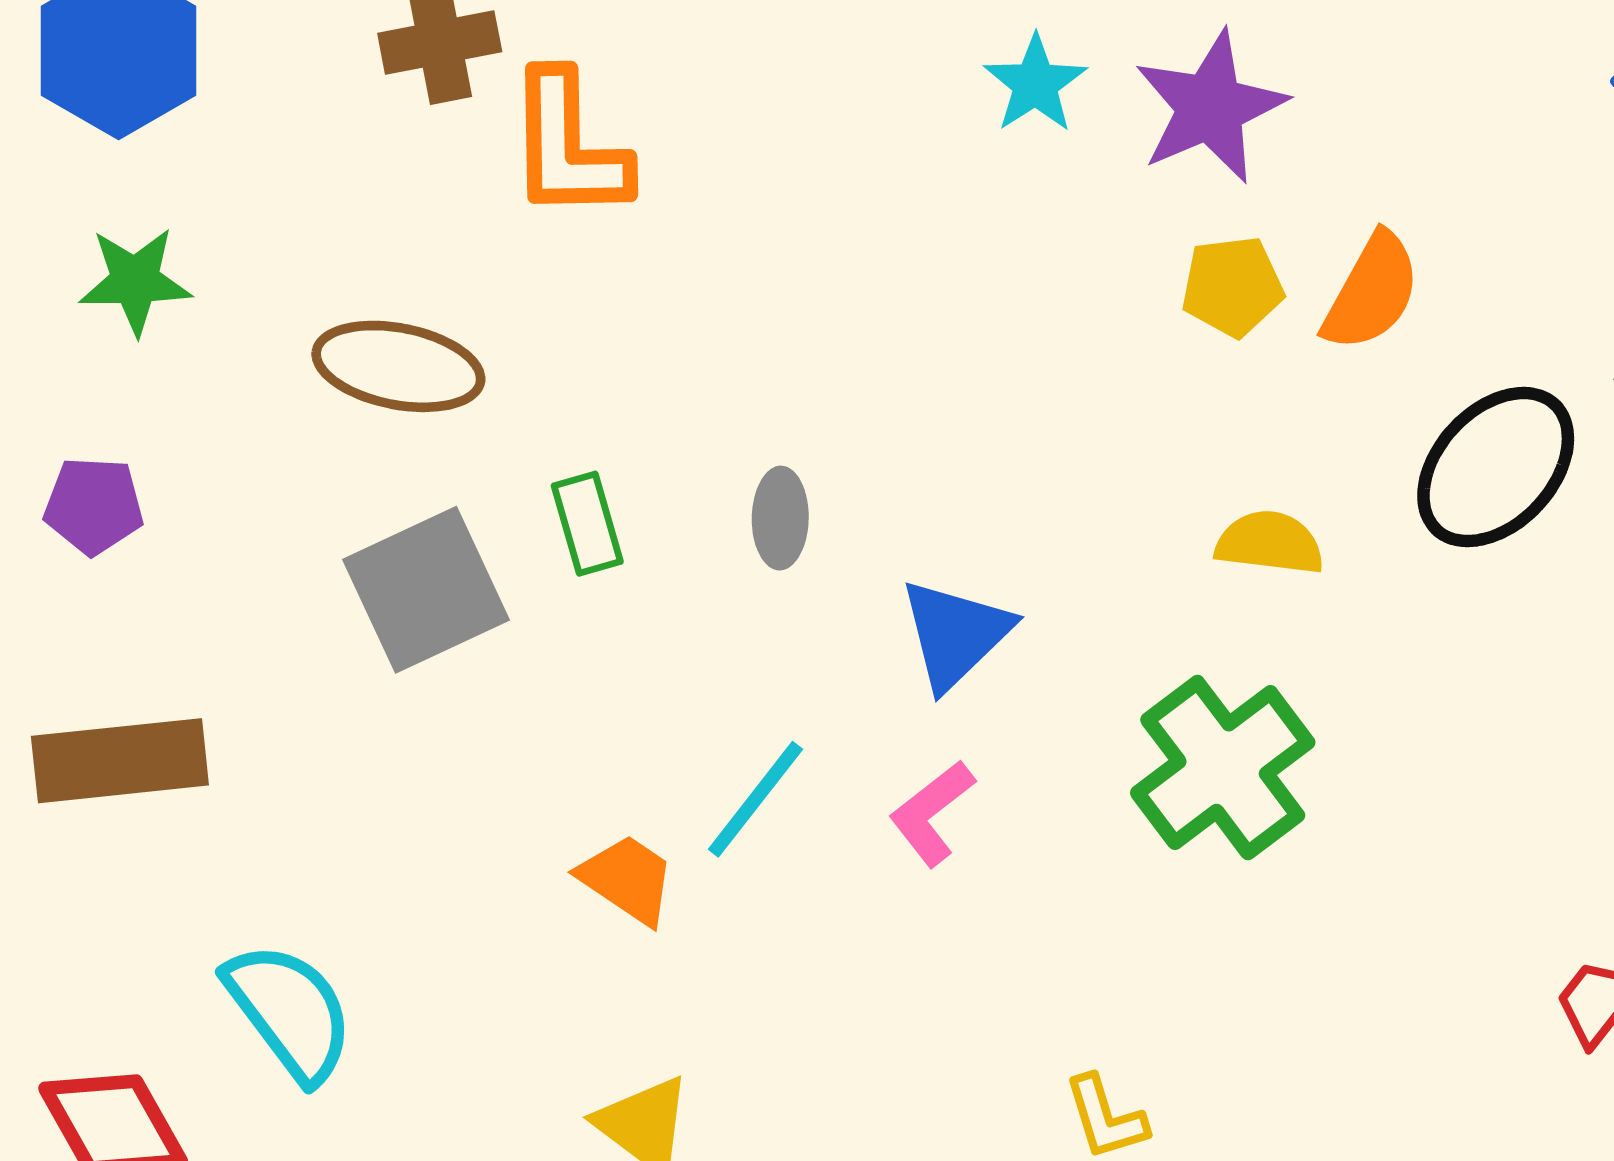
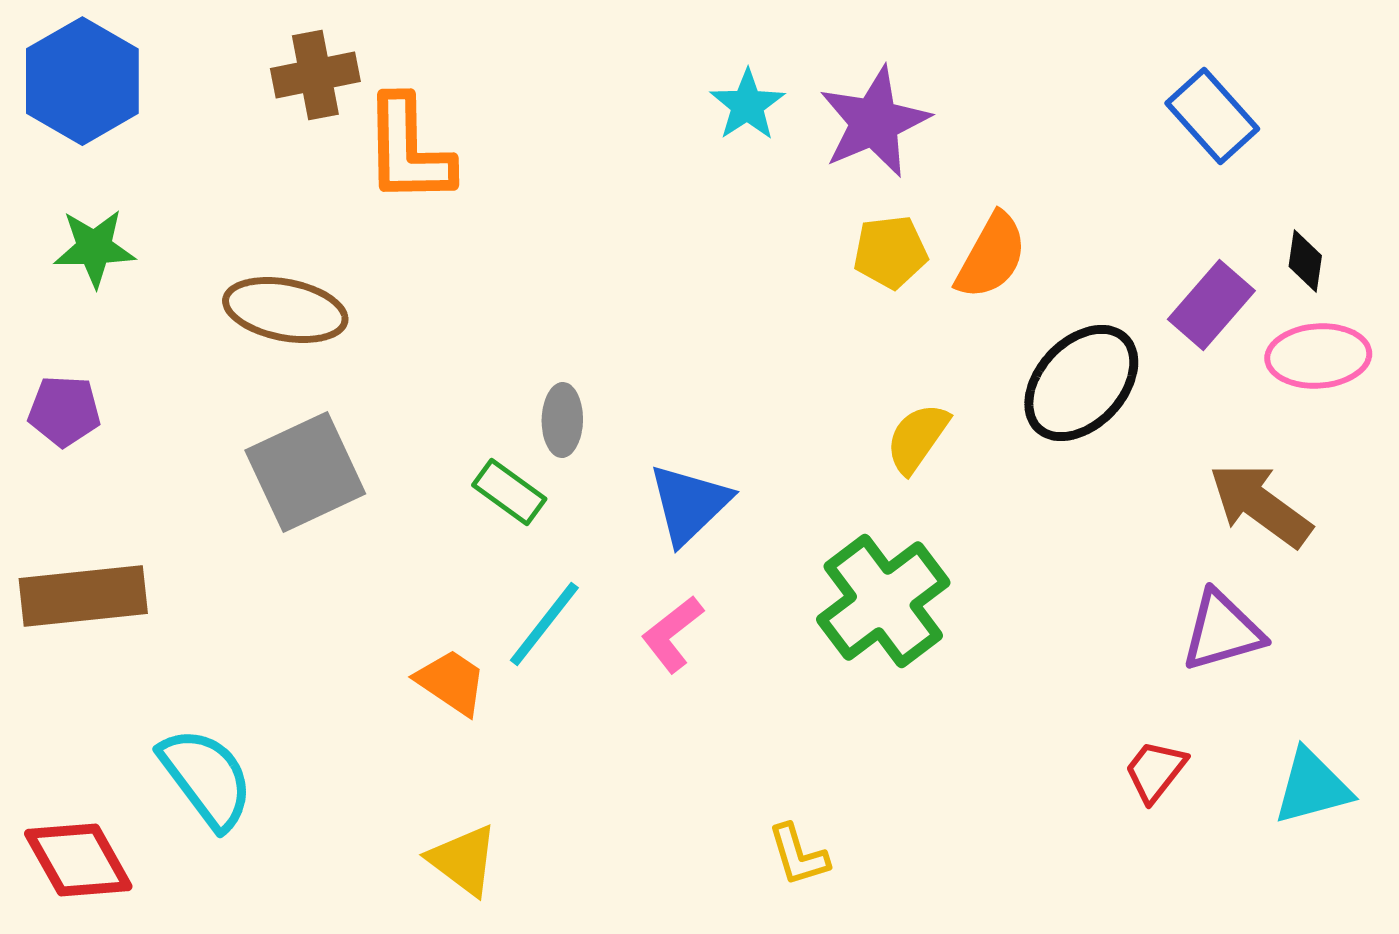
green rectangle: (587, 524) -> (509, 492), moved, turned -38
yellow semicircle: (1270, 543) -> (917, 438), turned -62

